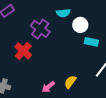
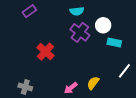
cyan semicircle: (63, 13) -> (77, 11), moved
purple cross: (40, 29) -> (80, 32), moved

